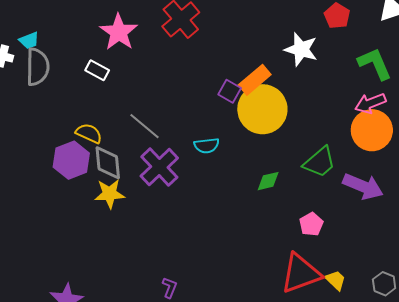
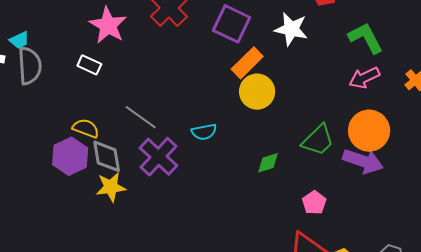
purple square: (230, 91) -> (232, 24), moved, size x1.6
yellow circle: (262, 109) -> (257, 92), size x0.7
orange circle: (372, 130) -> (369, 131), moved

